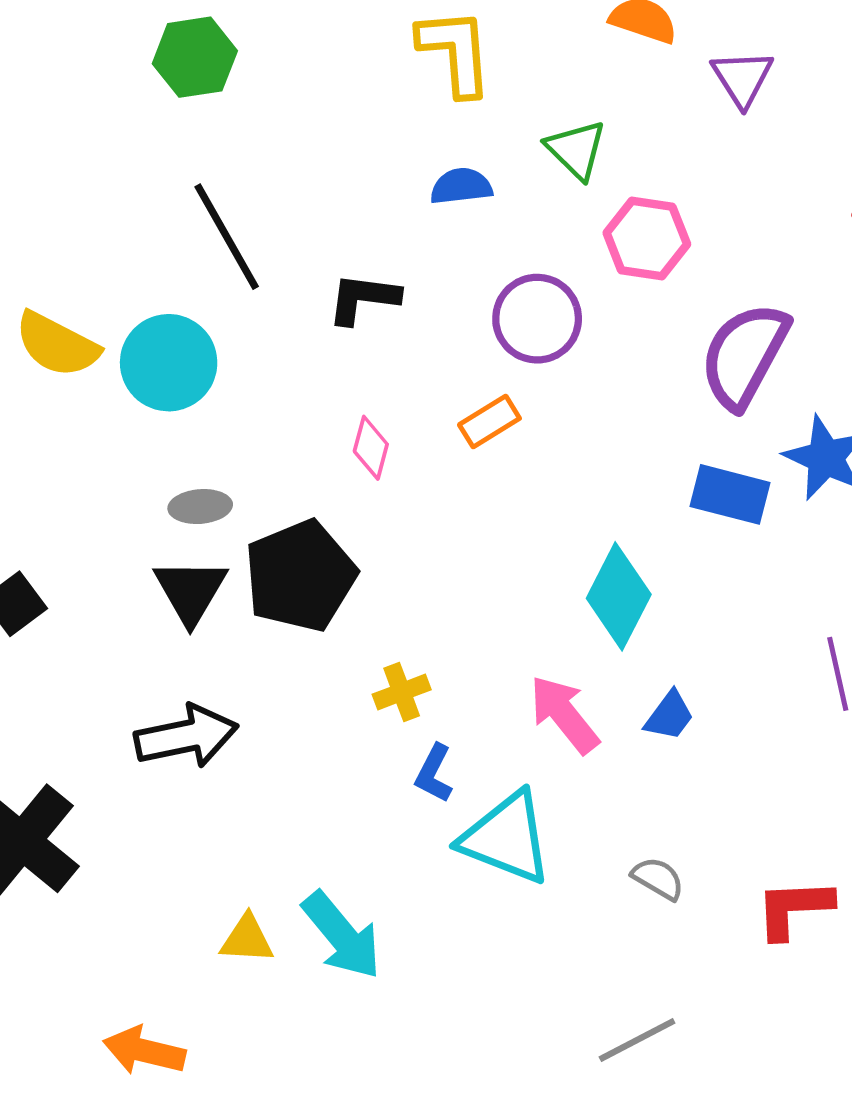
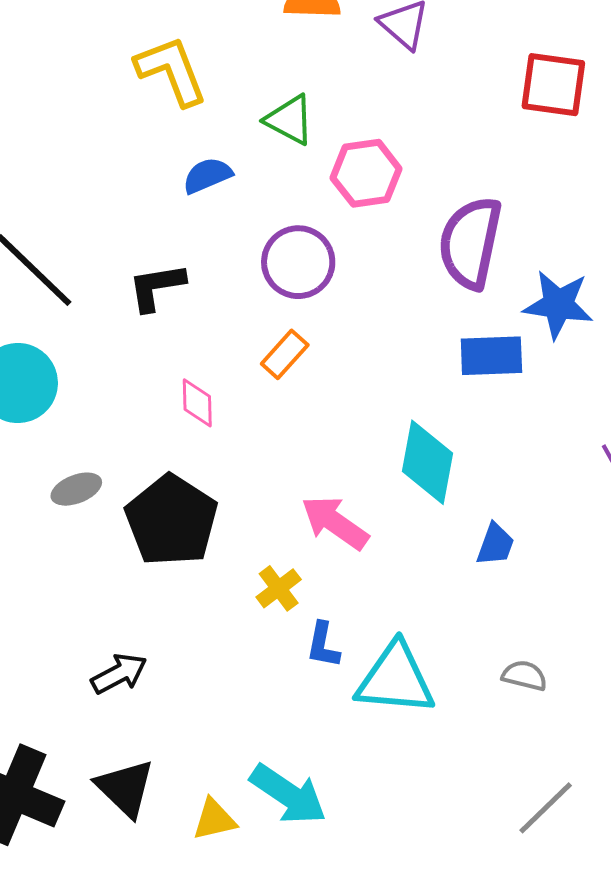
black triangle: (190, 591) -> (125, 788), moved
pink arrow: (564, 714) -> (335, 523), moved
black arrow: (186, 736) -> (119, 674), size x0.7

